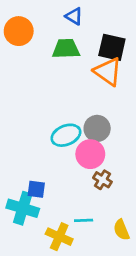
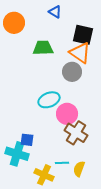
green trapezoid: (66, 49) -> (43, 48), moved
gray circle: (97, 128) -> (72, 72), moved
brown cross: (102, 180) -> (76, 133), size x1.6
yellow semicircle: (121, 230) -> (79, 169), moved, turned 42

